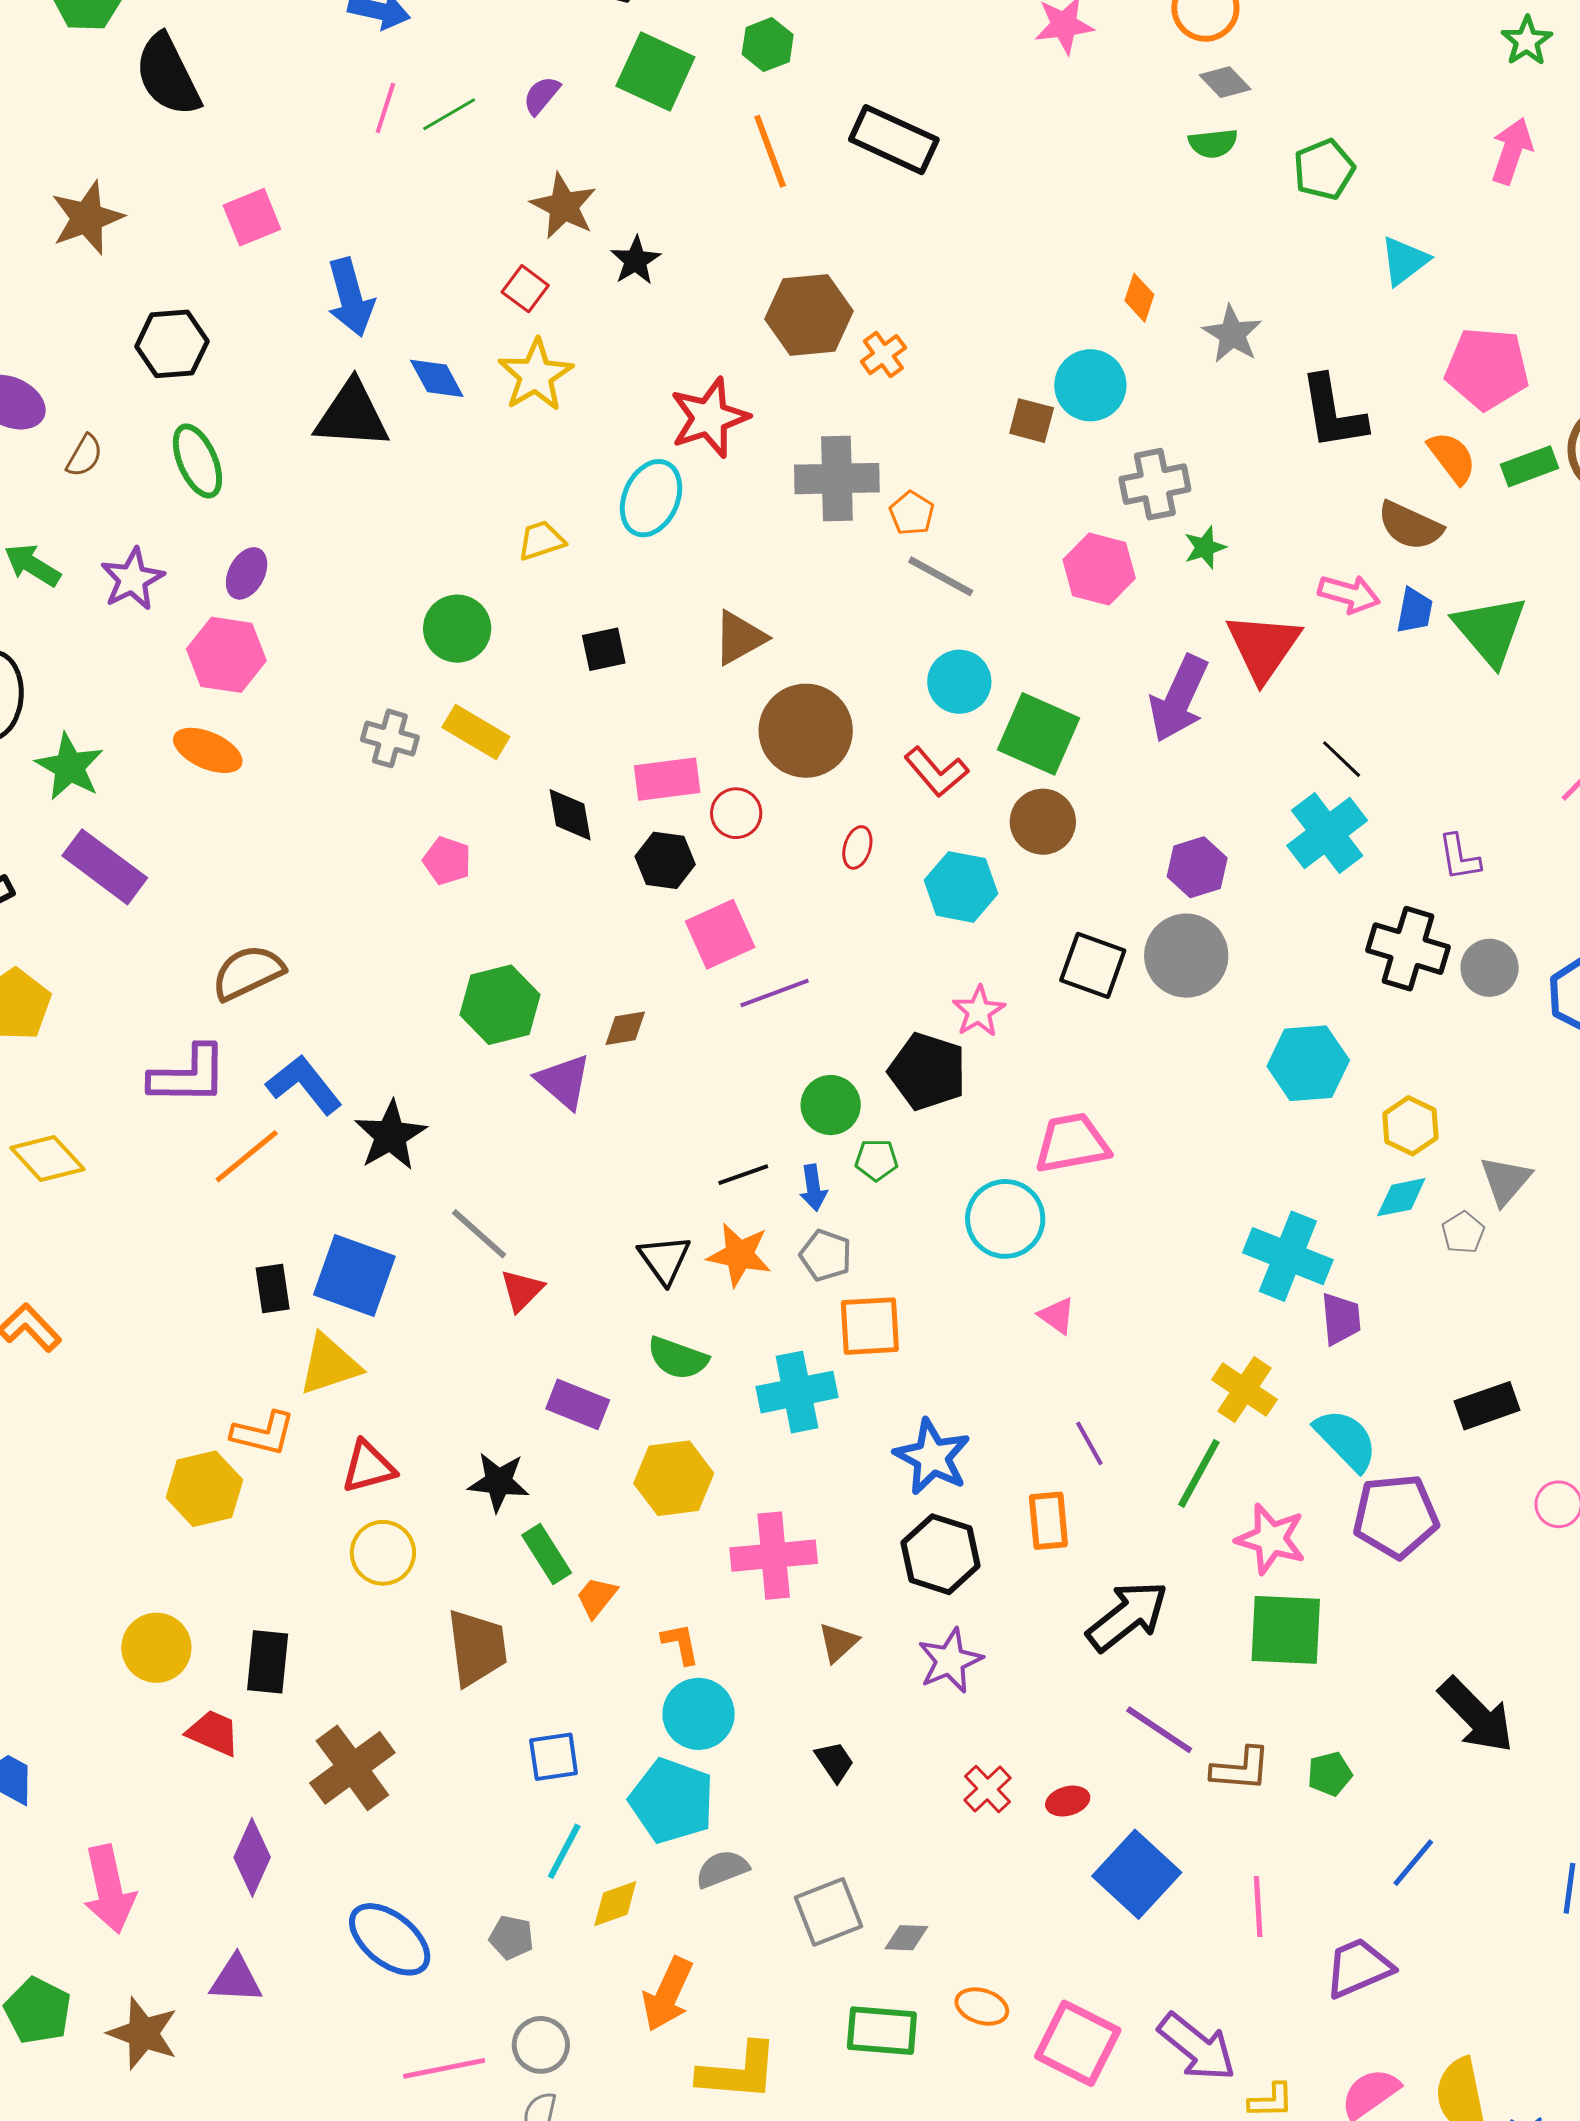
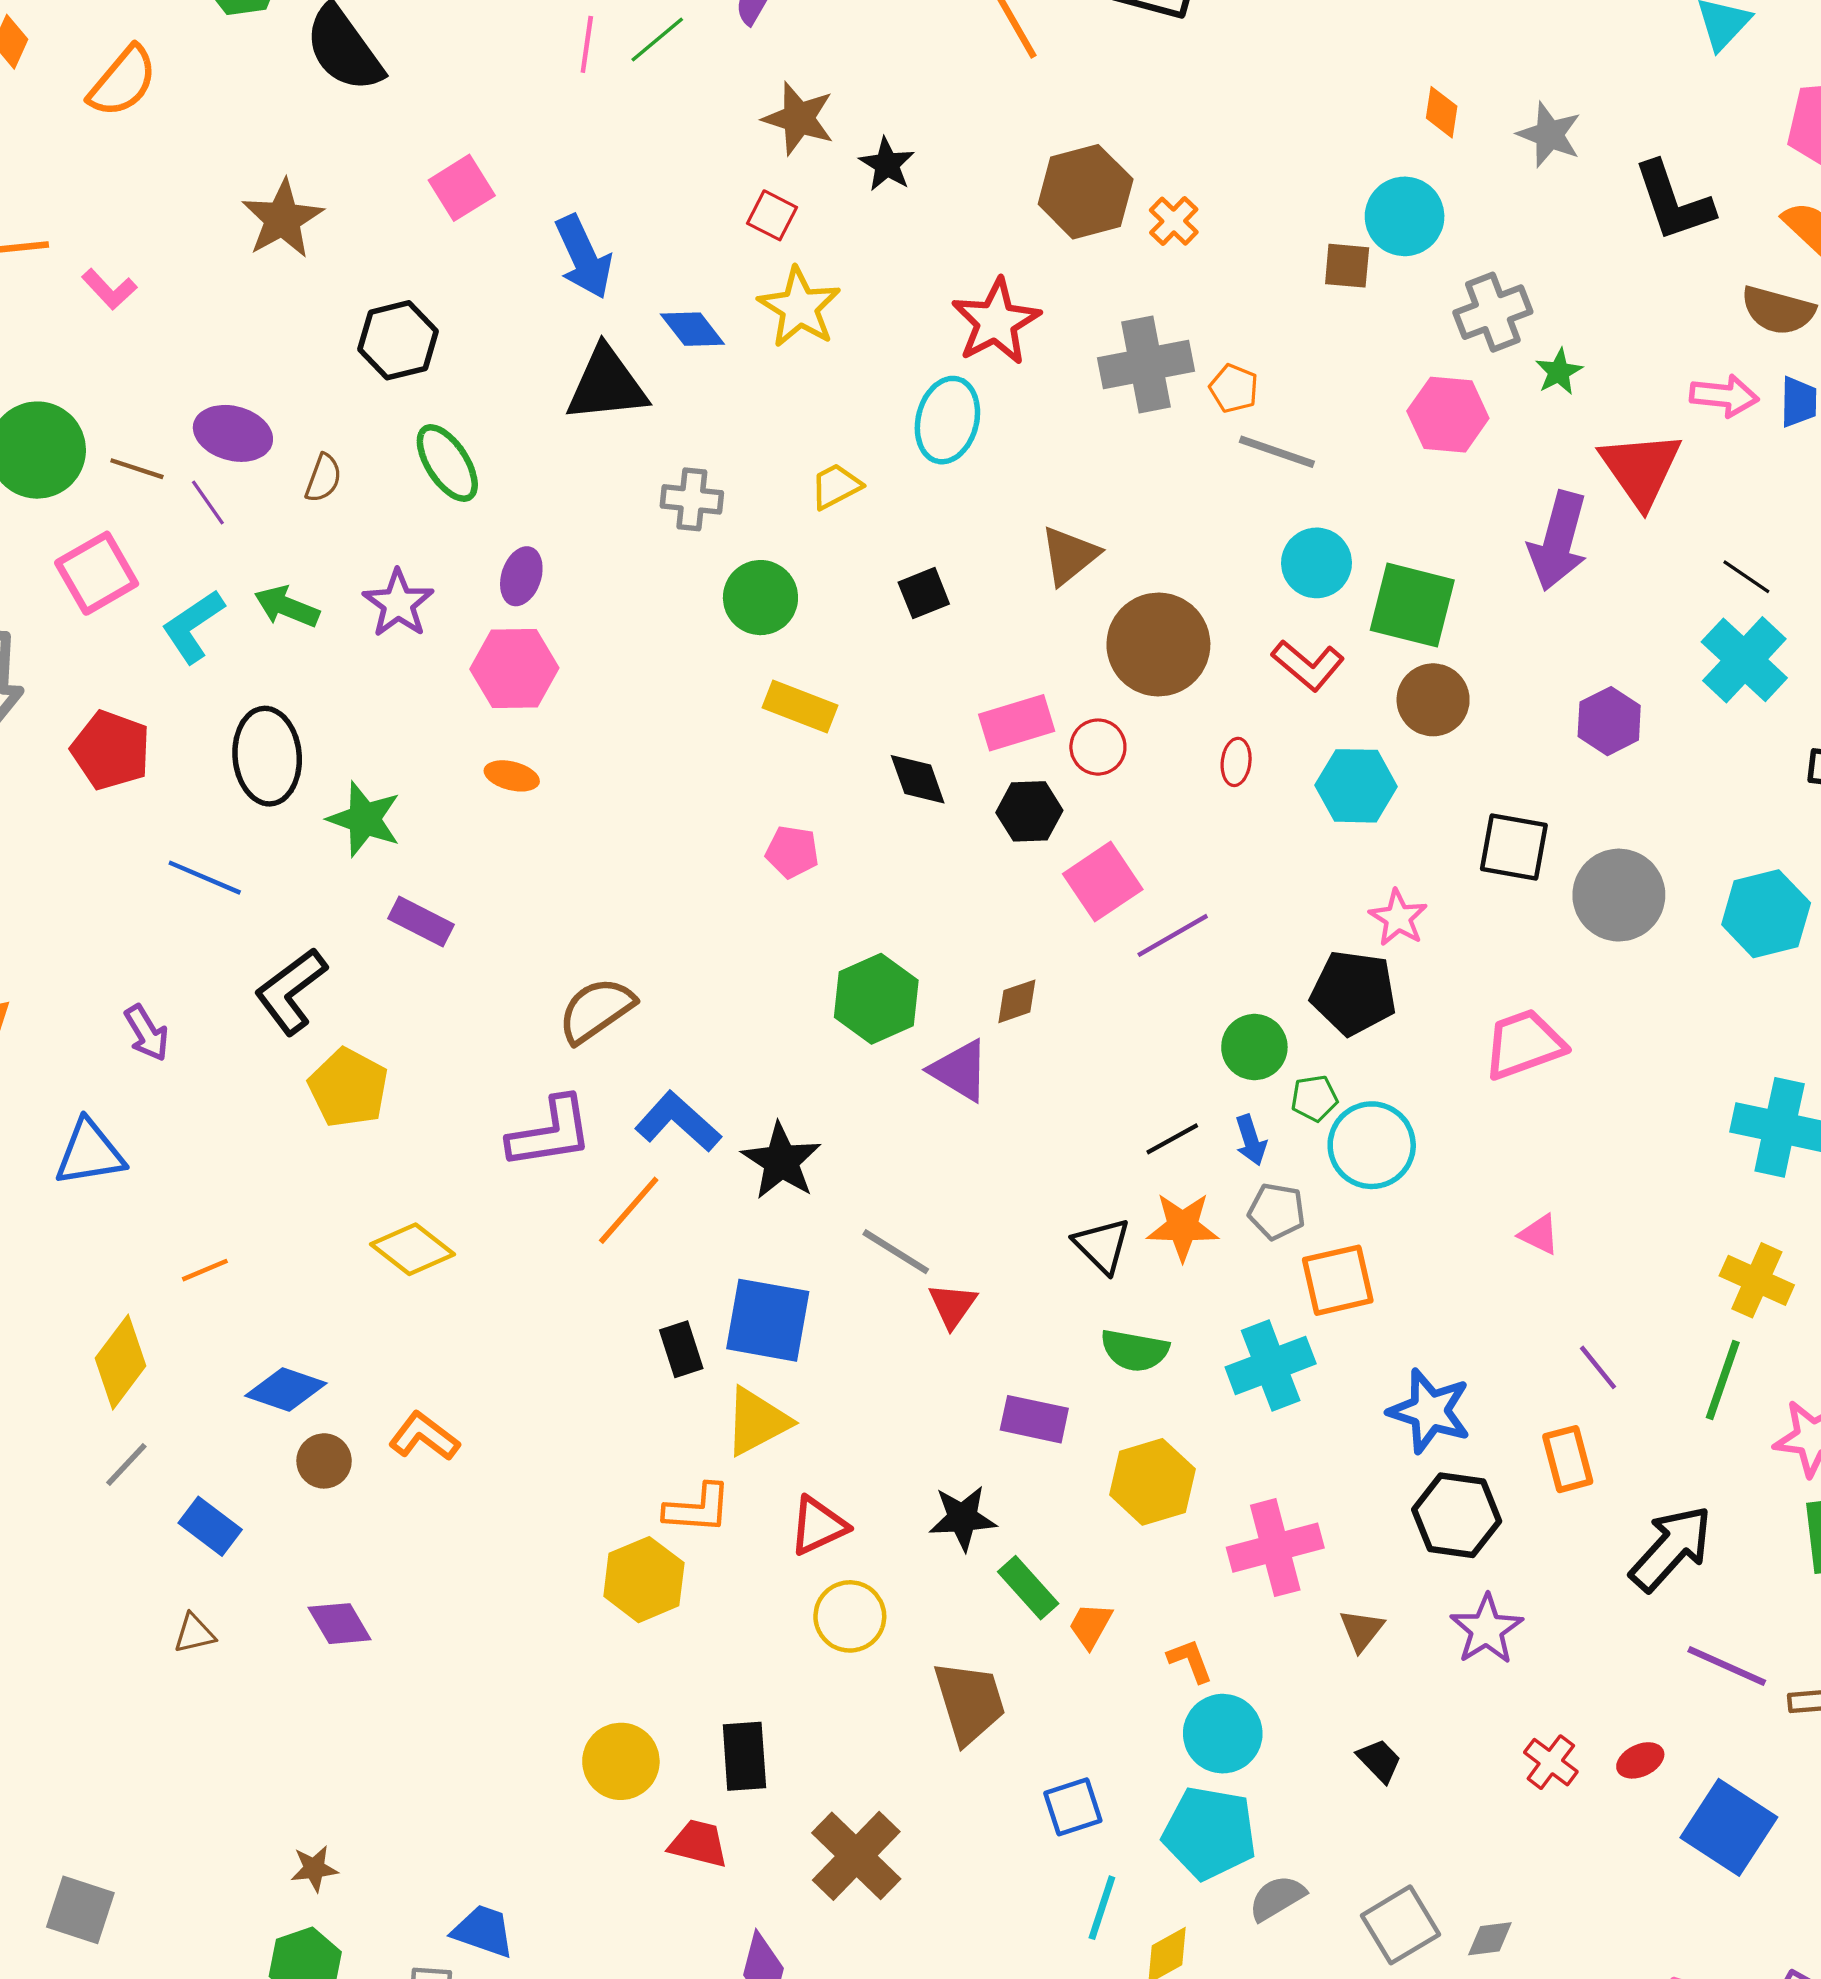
gray cross: (390, 738) -> (692, 499), moved
orange ellipse: (208, 750) -> (512, 776), size x0.7
purple rectangle: (105, 867) -> (421, 921), size x0.7
gray circle: (1186, 956) -> (1619, 895), moved
cyan circle: (1005, 1219) -> (1372, 1145), moved

